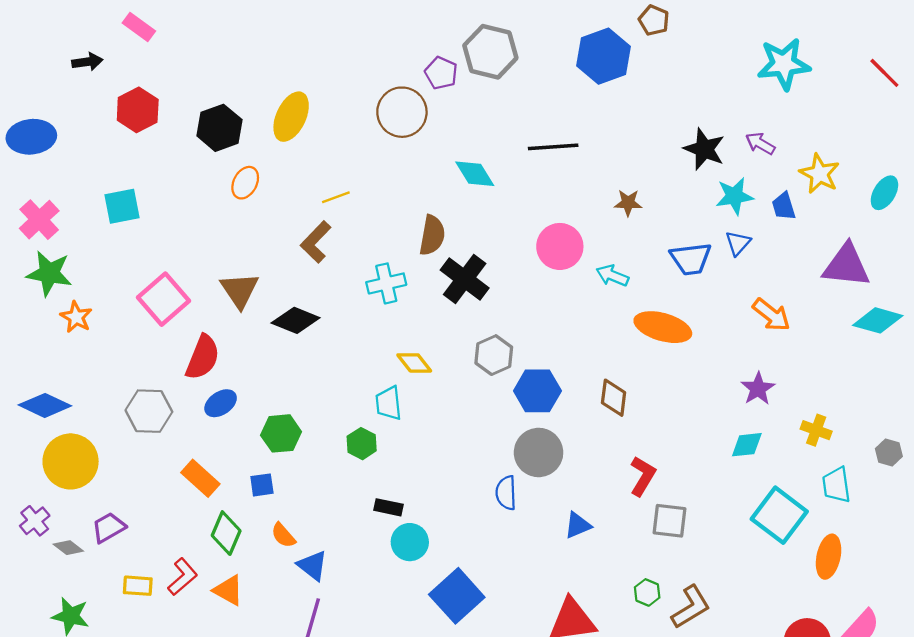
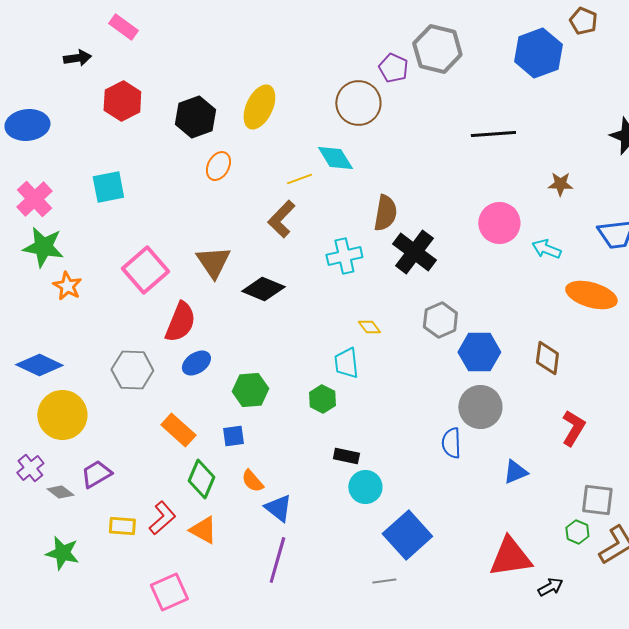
cyan diamond: (475, 174) -> (335, 158), moved
yellow diamond: (414, 363) -> (369, 327), size x0.7
gray square: (670, 521) -> (597, 500), moved

